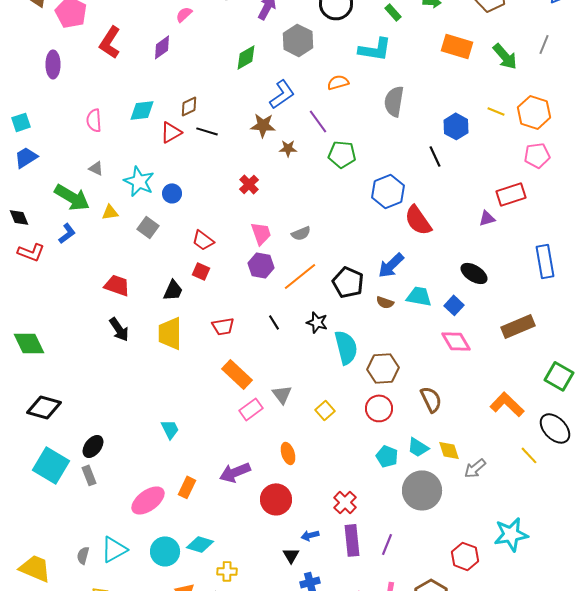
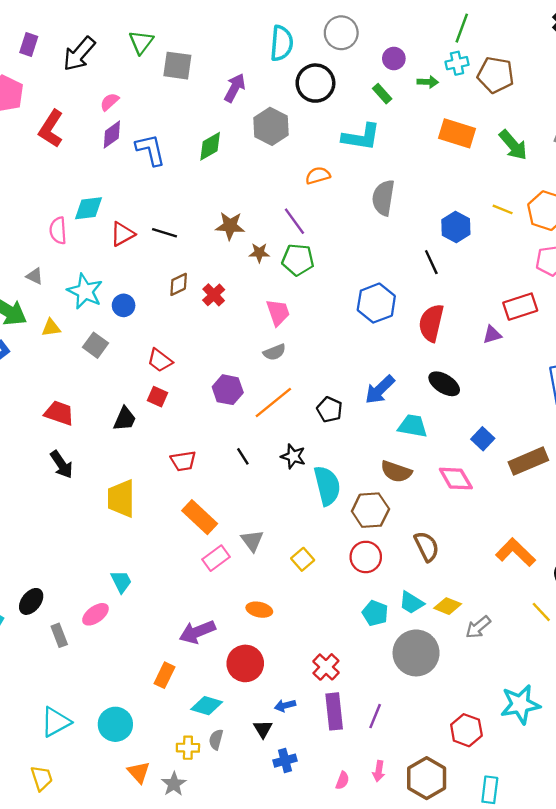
pink semicircle: (184, 14) -> (110, 102), moved
blue L-shape: (282, 94) -> (150, 150), moved, turned -68
brown diamond: (189, 106) -> (179, 284), moved
pink semicircle: (94, 120) -> (58, 231), moved
green pentagon: (342, 154) -> (298, 260), moved
red semicircle: (418, 220) -> (431, 323), moved, turned 48
pink trapezoid: (261, 233) -> (278, 312), moved
black ellipse: (474, 273) -> (444, 384), moved
black pentagon: (348, 282) -> (329, 410), size x0.7
brown semicircle: (385, 302) -> (396, 472), moved, size x1.5
blue square: (454, 305) -> (483, 439), moved
yellow trapezoid: (170, 333) -> (121, 498), moved
yellow diamond: (449, 450) -> (448, 606), turned -50
orange ellipse: (288, 453) -> (259, 610), turned -60
gray rectangle: (89, 475) -> (59, 635), moved
orange rectangle: (187, 487) -> (165, 675), moved
pink ellipse: (148, 500) -> (95, 614), moved, size x0.7
cyan diamond: (200, 544) -> (207, 706), moved
gray semicircle: (83, 555) -> (216, 739), moved

